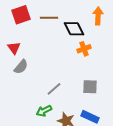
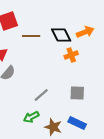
orange arrow: (98, 16) -> (85, 32), moved, turned 66
brown line: (49, 18) -> (31, 36), moved

